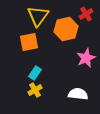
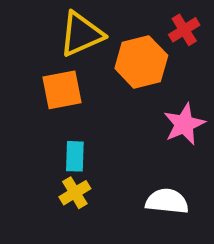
yellow triangle: (38, 16) -> (81, 34), turned 30
cyan rectangle: (35, 73) -> (75, 156), turned -32

